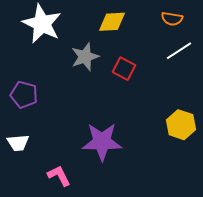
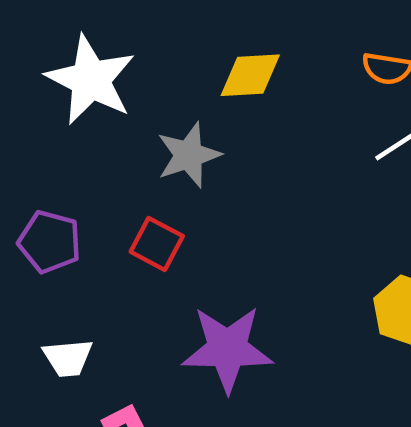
red square: (124, 69) -> (157, 244), moved
white trapezoid: (18, 143) -> (68, 358), moved

